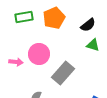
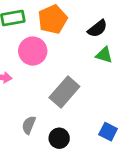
pink circle: (39, 54) -> (33, 51), moved

